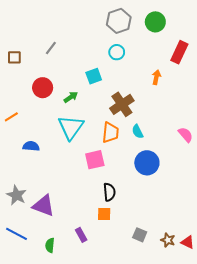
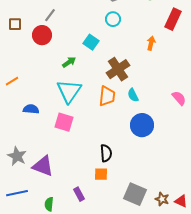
cyan square: (94, 76) -> (91, 42), turned -35
red circle: (43, 88) -> (42, 35), moved
pink square: (95, 160) -> (64, 122), moved, turned 30
blue line: (16, 234) -> (17, 193), turned -40
gray square: (140, 235) -> (135, 194), size x1.6

